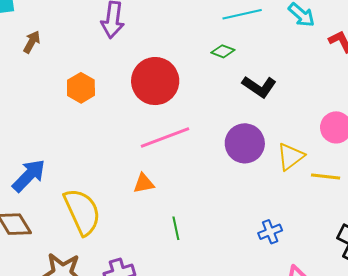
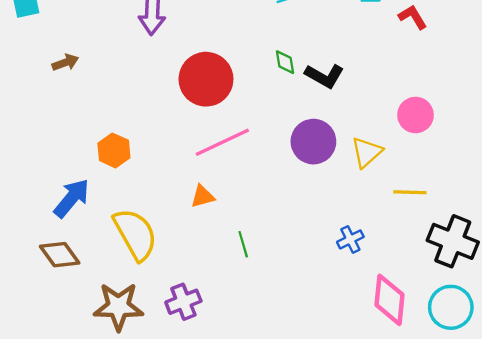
brown arrow: (32, 42) -> (65, 62), moved, turned 45
green diamond: (223, 51) -> (285, 62), moved, turned 65
orange hexagon: (81, 88) -> (114, 150), moved
yellow line: (326, 177) -> (410, 192), moved

